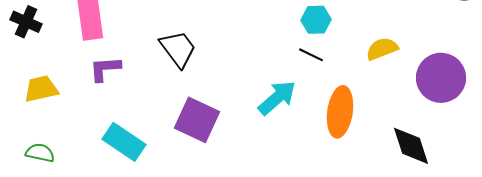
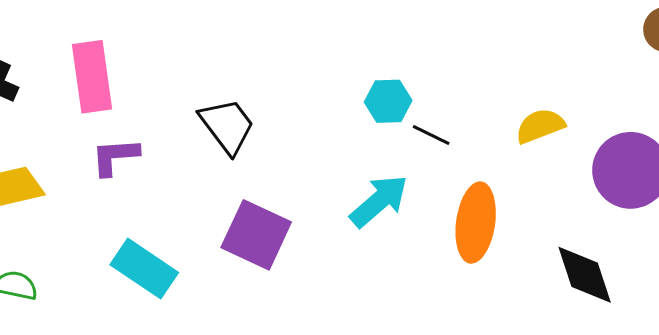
cyan hexagon: (316, 20) -> (388, 101), moved

